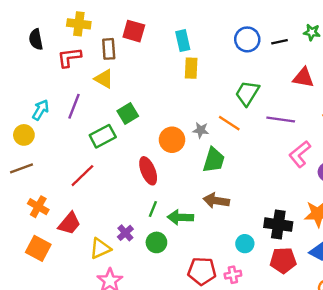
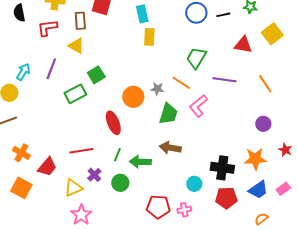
pink L-shape: (300, 154) -> (198, 106), moved
red line: (82, 176) -> (81, 151), moved, turned 35

